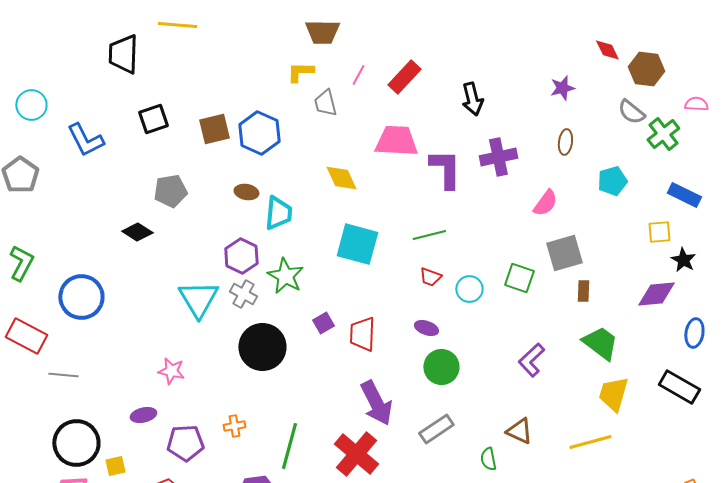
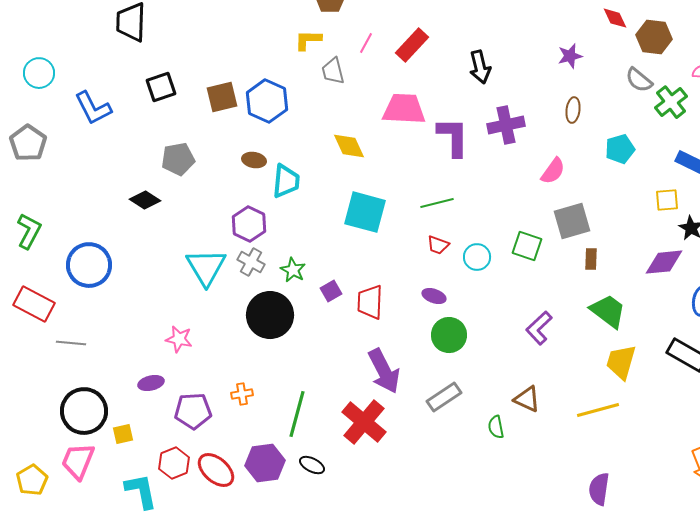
green star: (285, 276) -> (293, 270), moved, size x0.7

